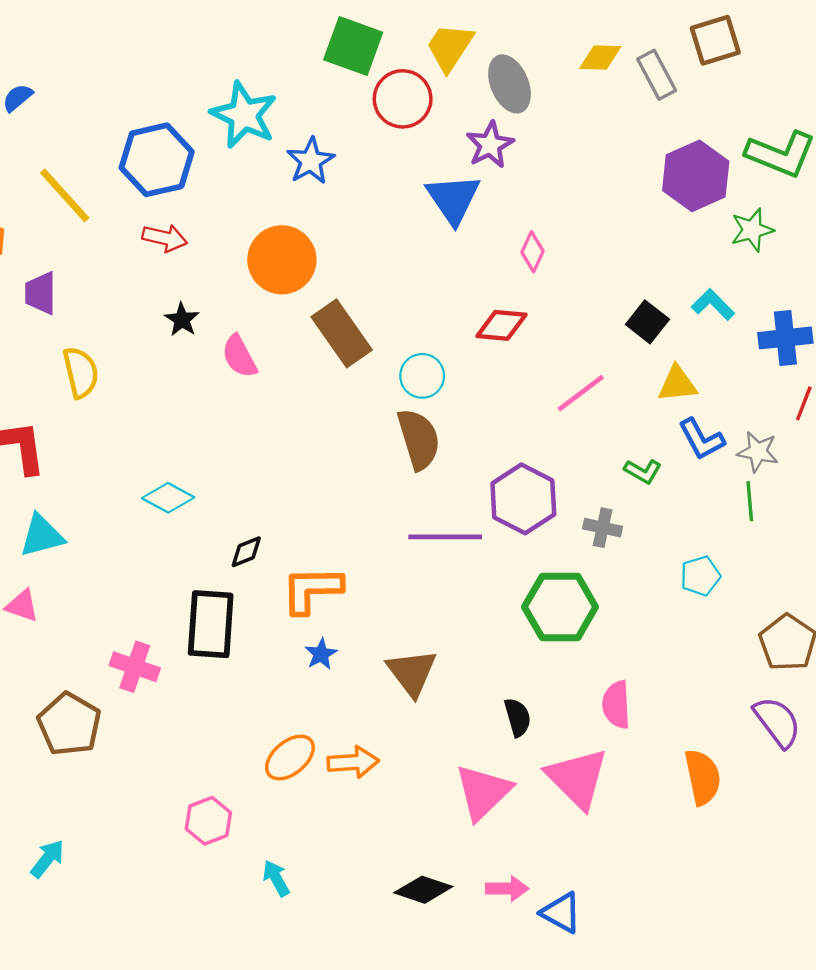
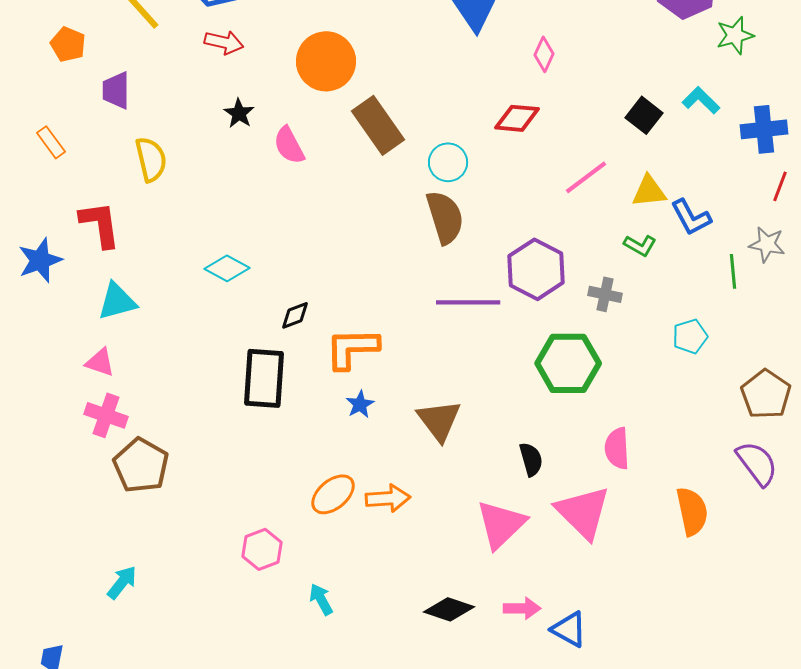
yellow triangle: (677, 384) -> (649, 191), moved
gray star: (758, 452) -> (767, 244), moved
pink cross: (135, 667) -> (106, 415), moved

